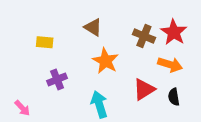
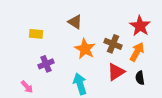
brown cross: (144, 36) -> (113, 44), moved
orange arrow: (170, 65) -> (137, 52), turned -78
pink arrow: (22, 108) -> (27, 87), moved

